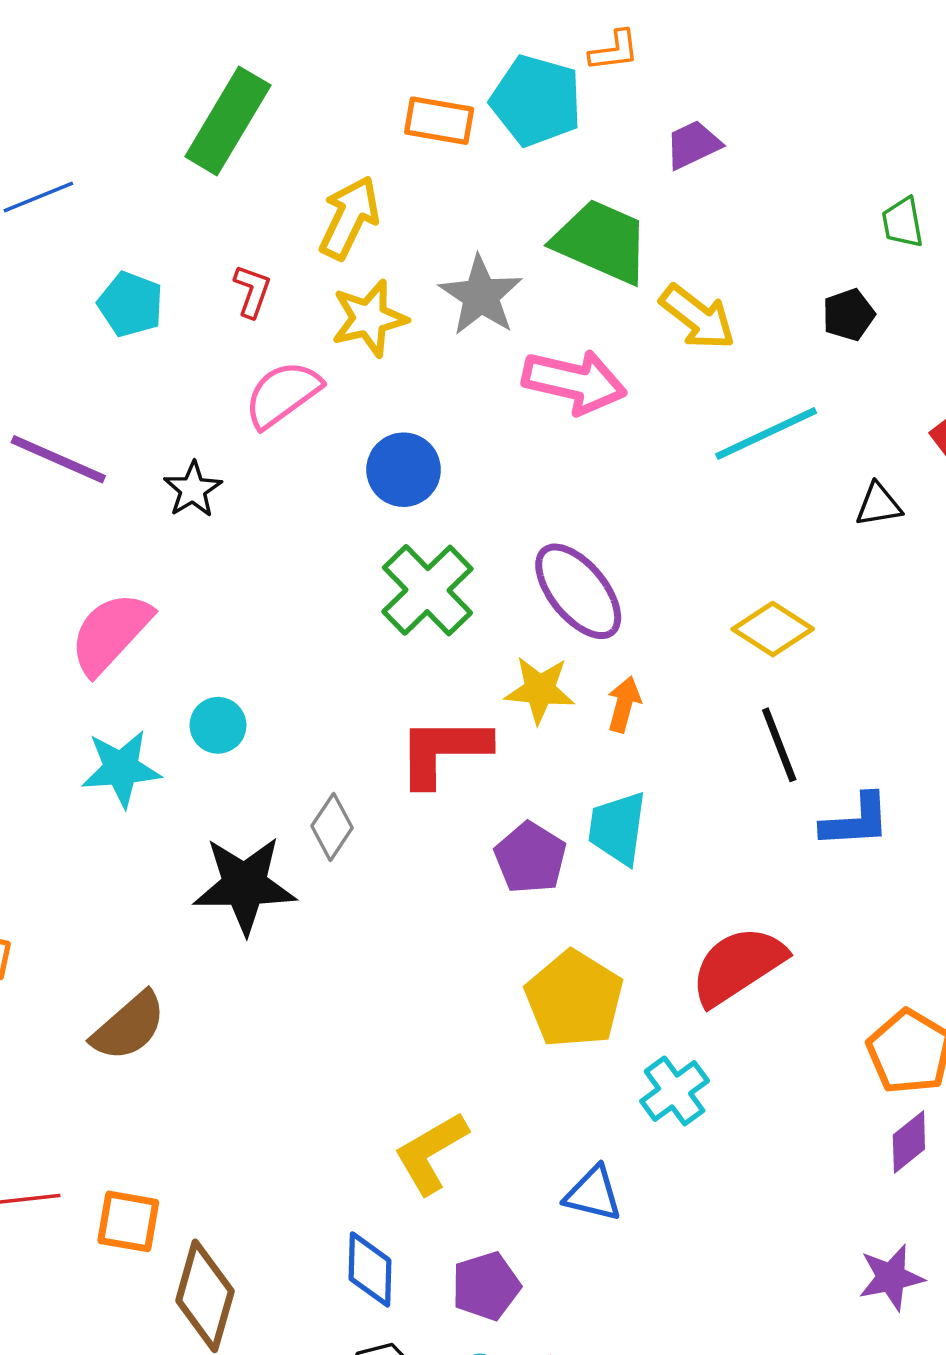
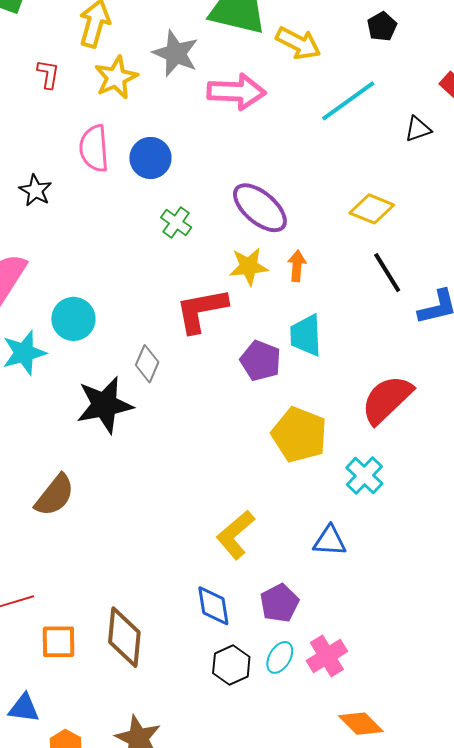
pink semicircle: (283, 394) -> (94, 148), moved, turned -48
green cross: (427, 590) -> (176, 222), size x0.6
cyan circle: (218, 725) -> (73, 319), size x1.4
orange square: (128, 1221) -> (58, 642), moved

